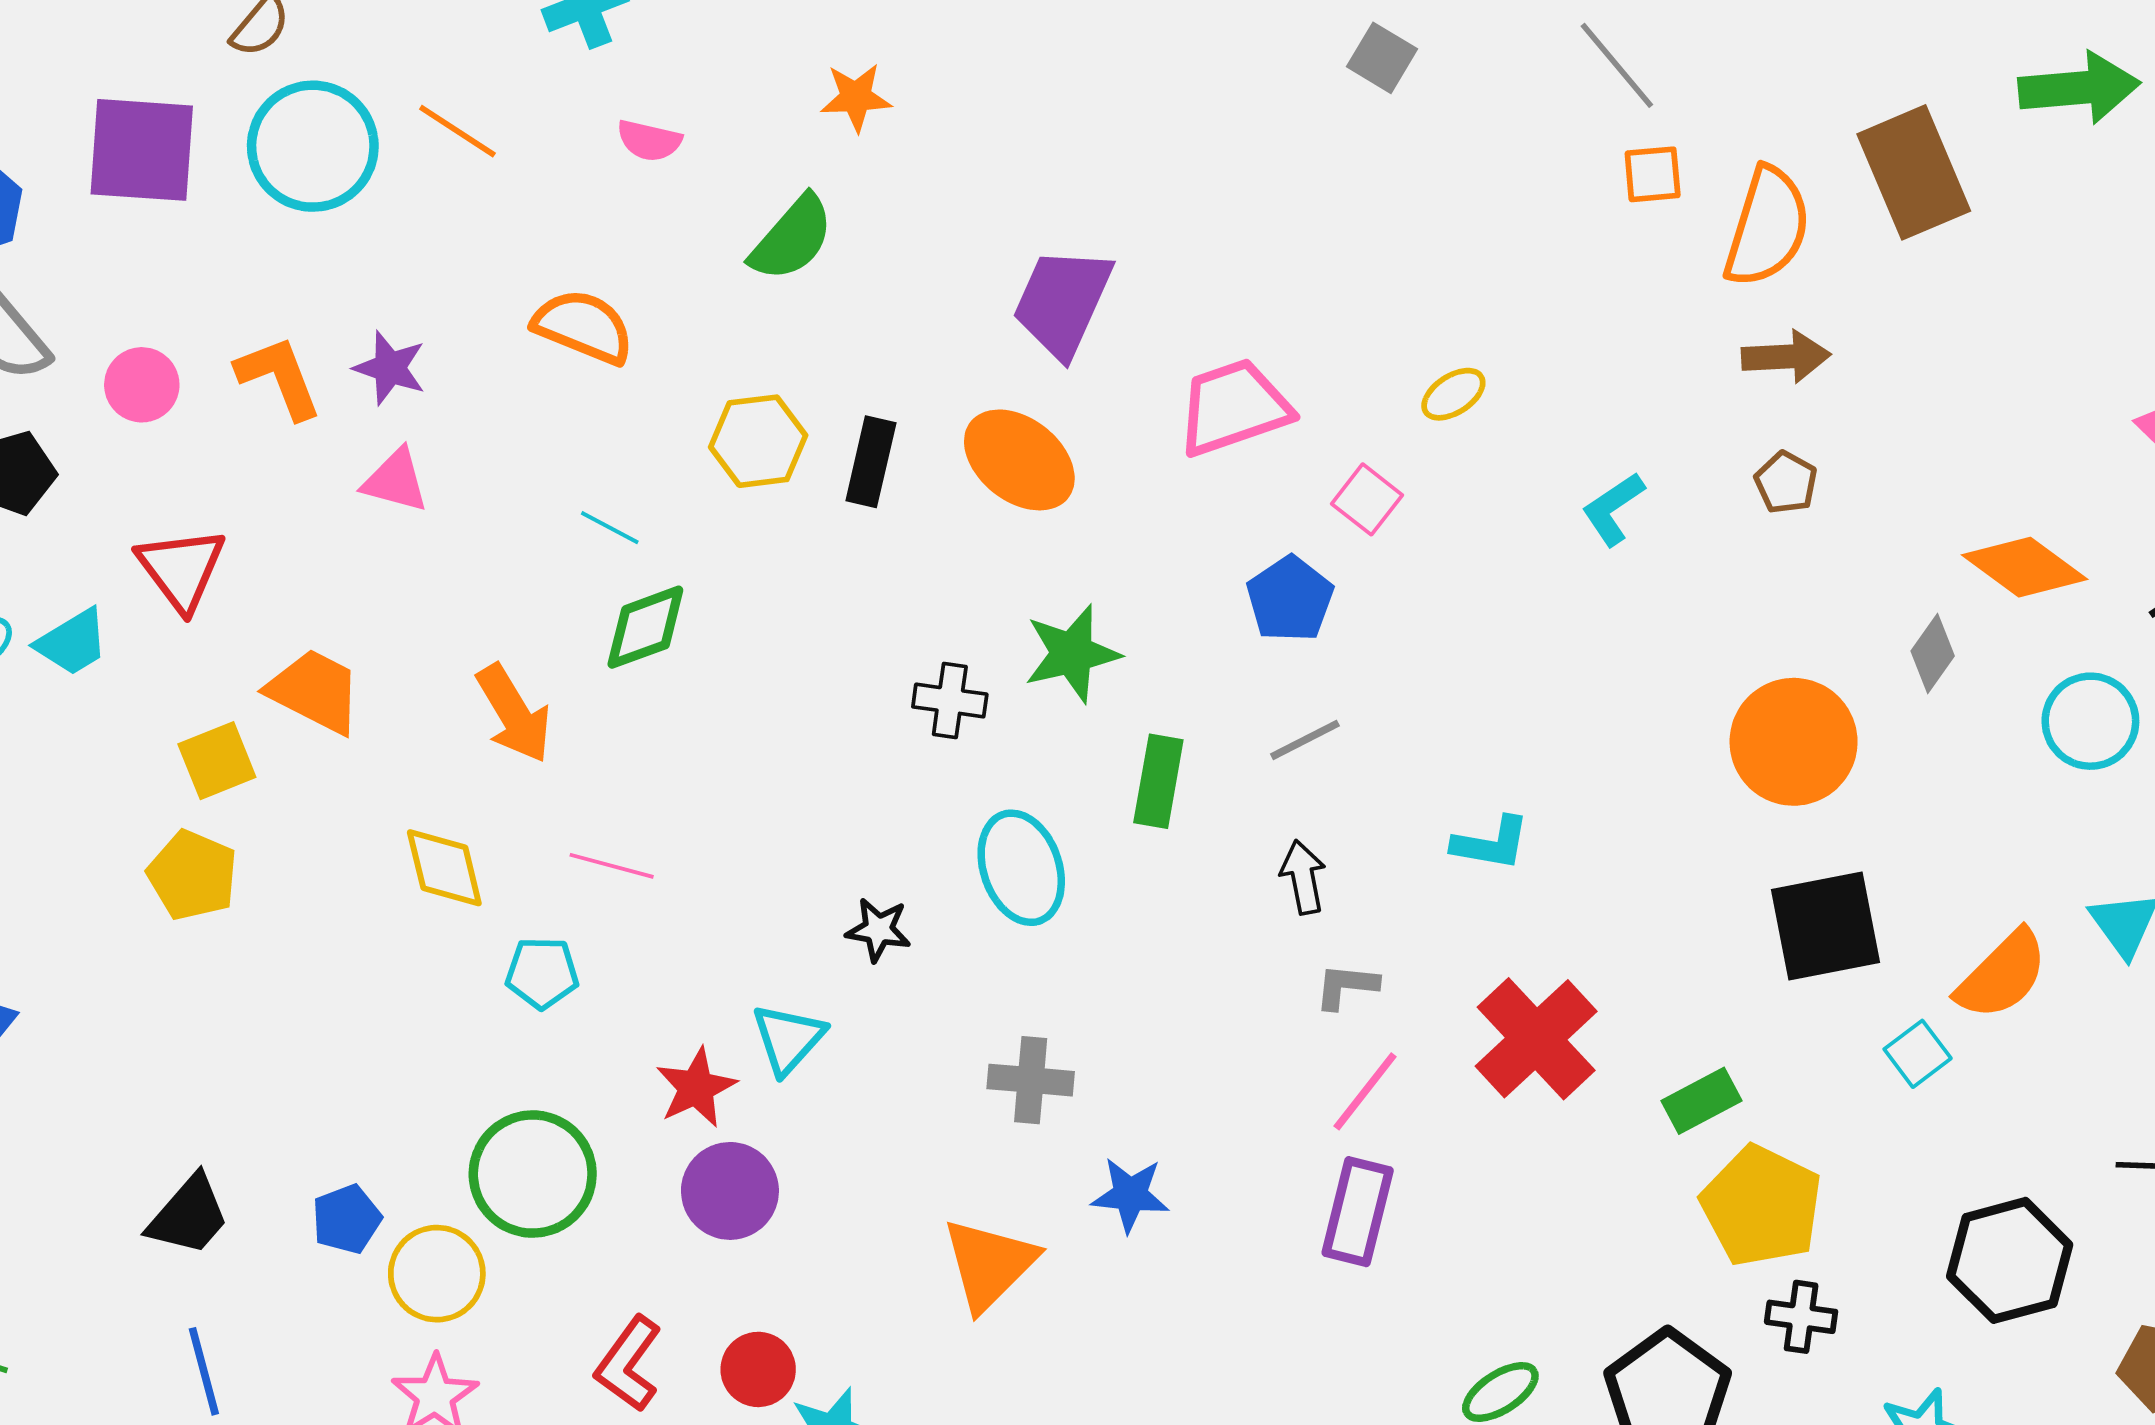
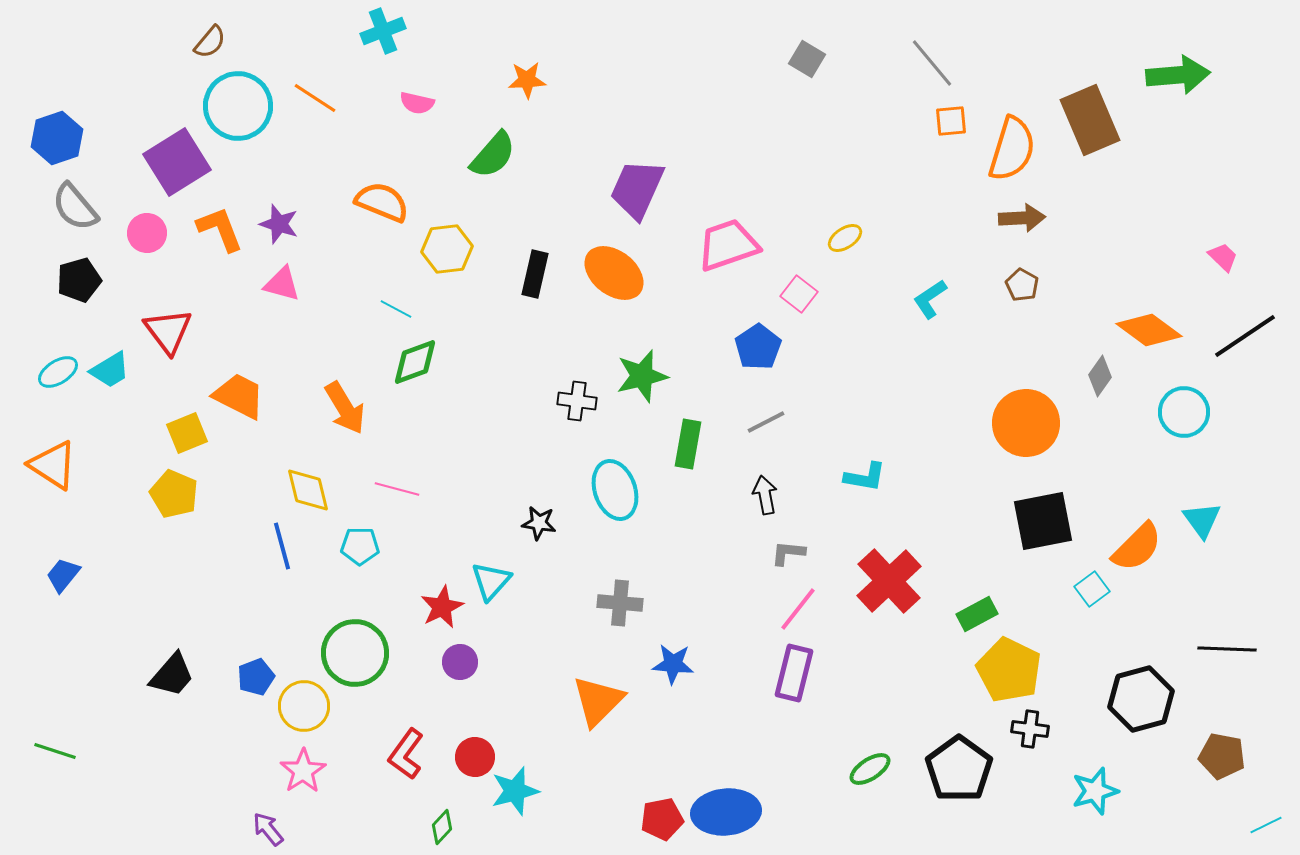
purple square: (142, 150) -> (177, 162), moved, turned -36
yellow hexagon: (758, 441) -> (447, 249), moved
purple circle: (730, 1191) -> (460, 662), size x0.7
blue line: (204, 1371) -> (282, 546), moved

